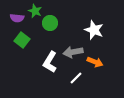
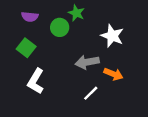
green star: (35, 11) -> (76, 13), moved
purple semicircle: (17, 18) -> (30, 17), moved
white L-shape: (50, 62) -> (36, 81), moved

